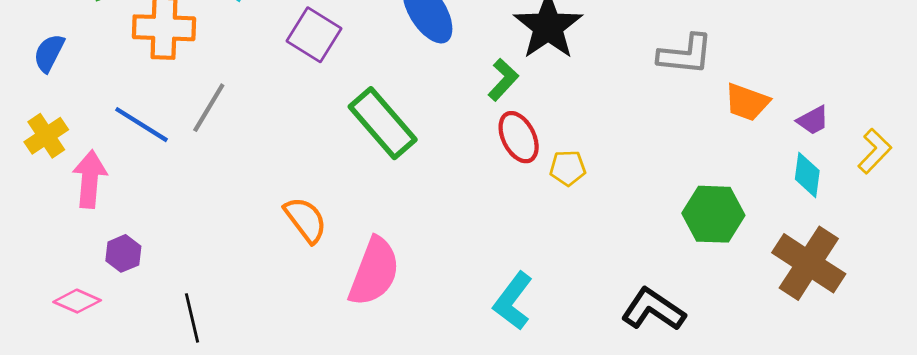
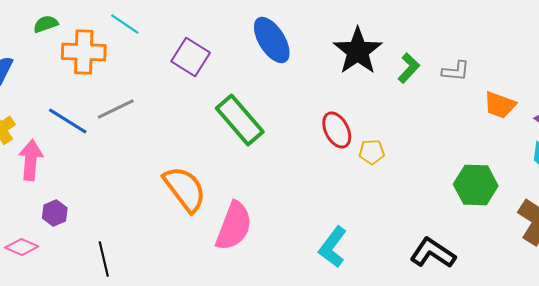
gray L-shape: (685, 54) -> (456, 71), size x0.7
green L-shape: (503, 80) -> (409, 68), moved
gray line: (209, 108) -> (116, 109), turned 33
orange semicircle: (306, 220) -> (185, 189), size x1.4

